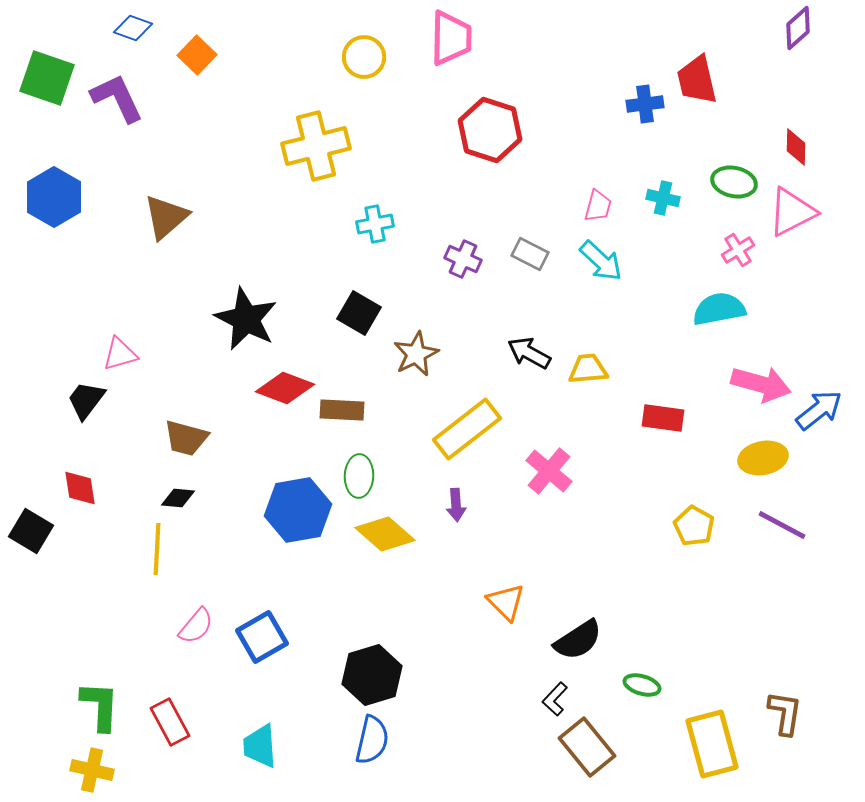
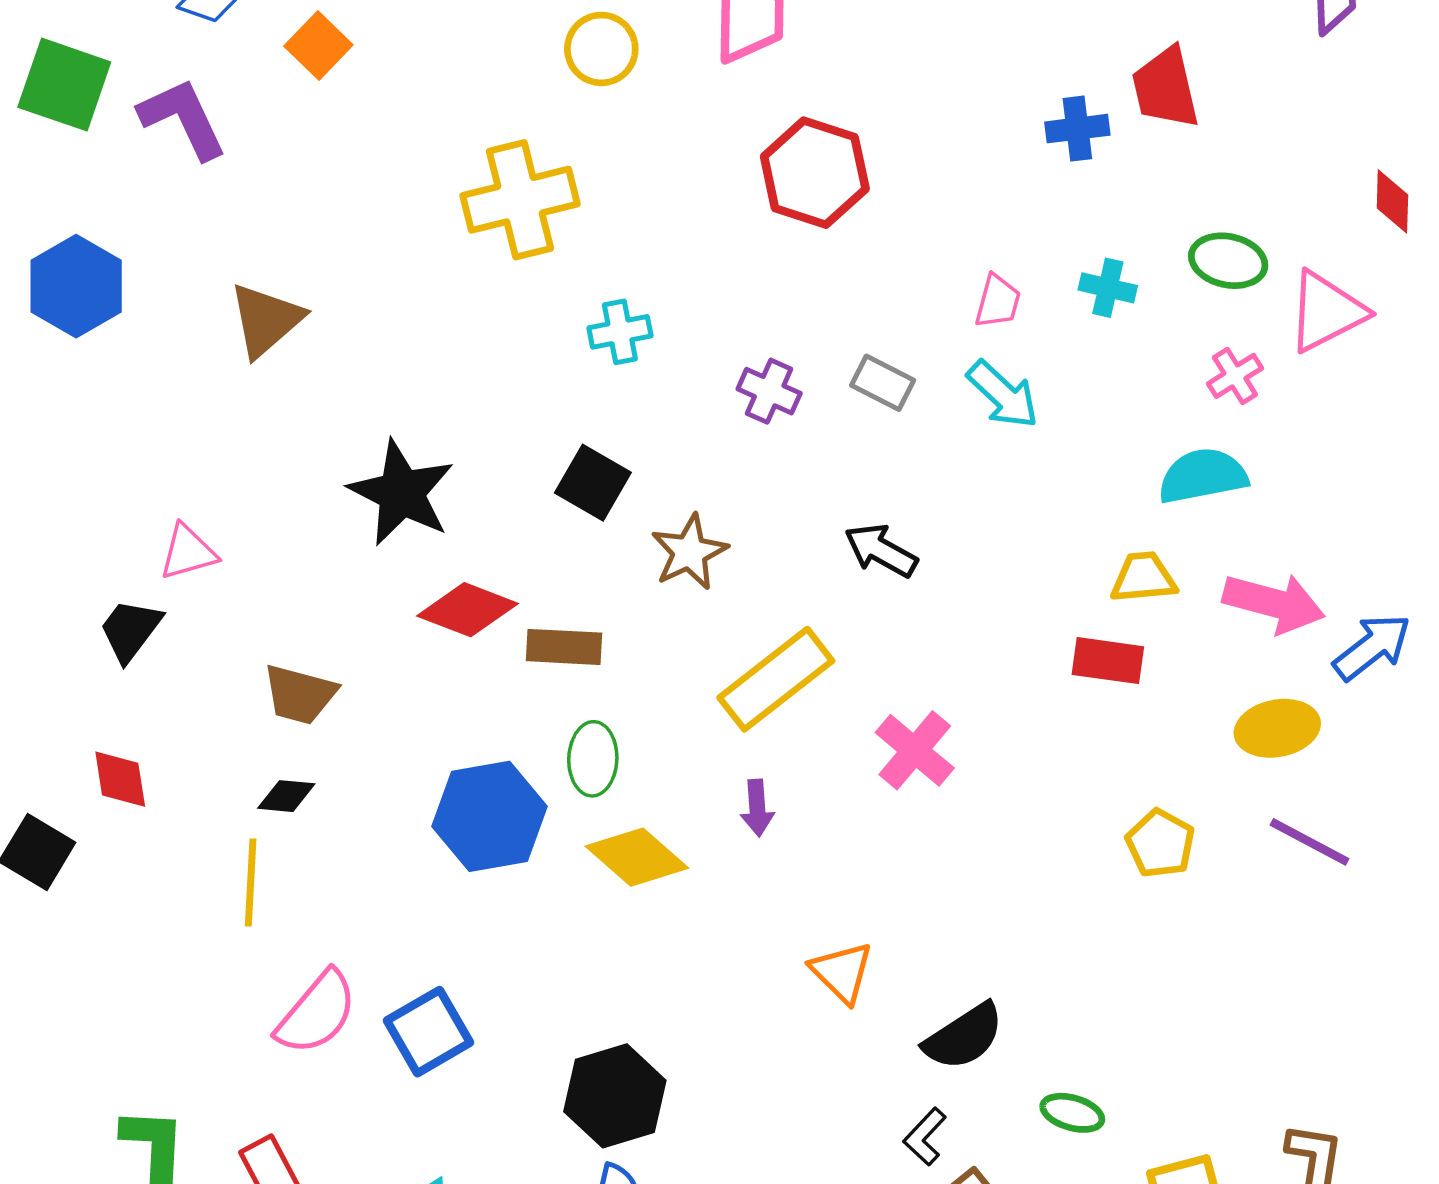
red diamond: (796, 147) -> (1392, 201), moved
yellow trapezoid: (588, 369) -> (1143, 578), moved
pink semicircle: (196, 626) -> (317, 1013), size x1.4

